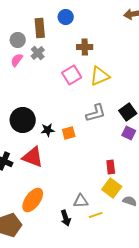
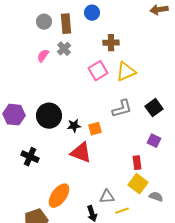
gray circle: (18, 40) -> (44, 22), moved
purple square: (129, 133) -> (154, 141), moved
red triangle: (33, 157) -> (81, 153), moved

